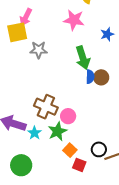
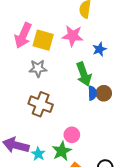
pink arrow: (26, 17) -> (23, 35), size x1.4
yellow square: (17, 32) -> (43, 40), moved, turned 30
blue star: (107, 34) -> (99, 49), moved
brown cross: (46, 107) -> (41, 104), moved

